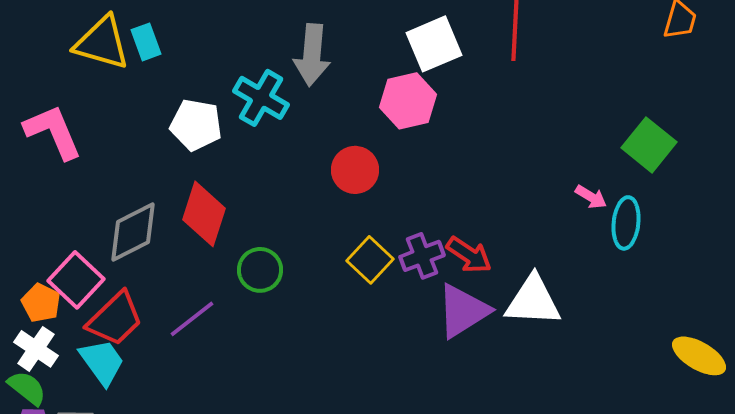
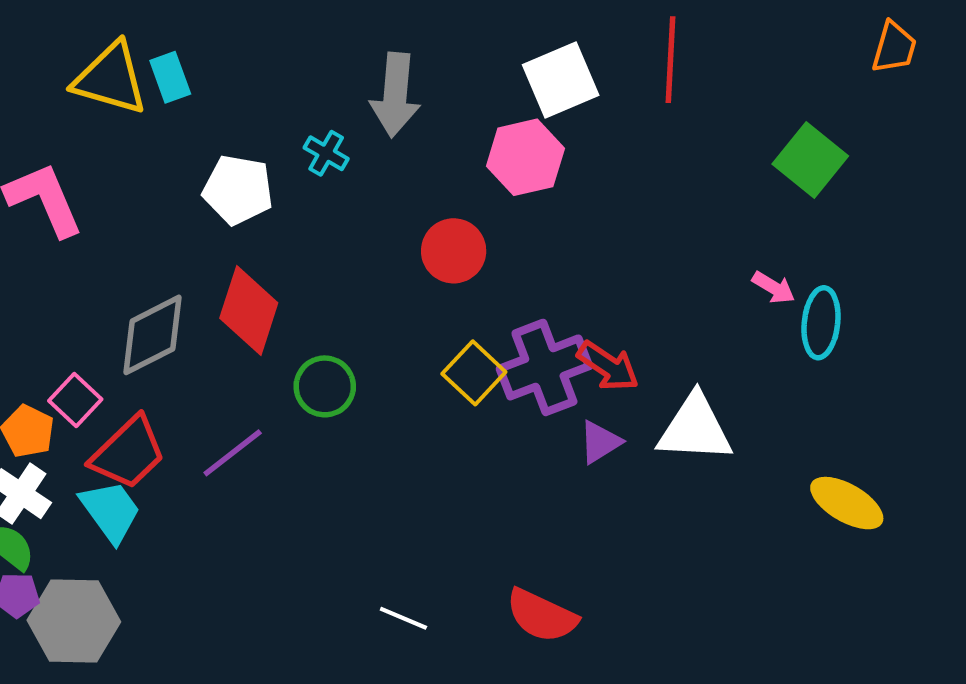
cyan cross: (261, 98) -> (326, 153), size x0.6
green square: (649, 145) -> (810, 160), moved
purple cross: (422, 256) -> (544, 367), size x1.5
pink square: (76, 280) -> (75, 400), size x0.7
purple triangle: (463, 311) -> (600, 442), size x0.6
yellow ellipse: (699, 356) -> (847, 503), moved

